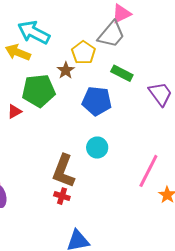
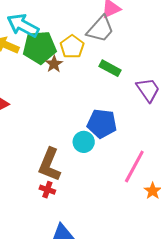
green pentagon: (39, 91) -> (40, 47), moved
blue pentagon: (97, 101) -> (102, 124), moved

